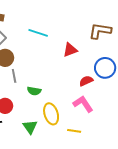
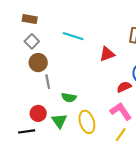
green triangle: (30, 127) -> (59, 121), moved
yellow line: (74, 131) -> (121, 135), moved, turned -64

